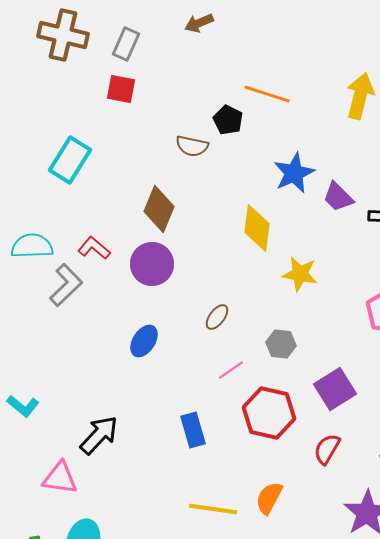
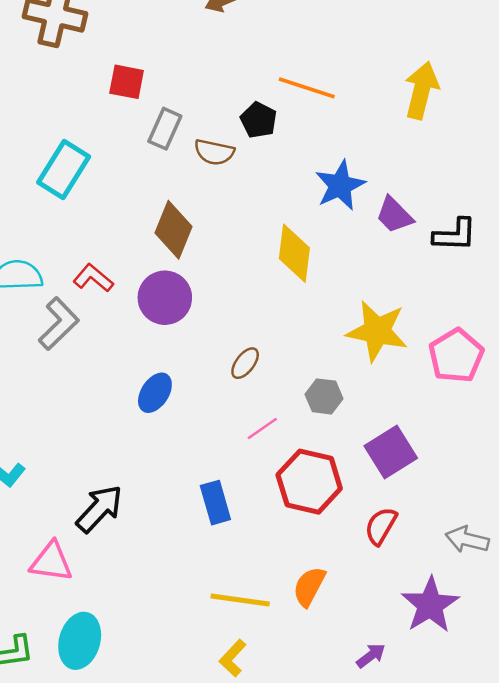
gray rectangle: (126, 44) -> (165, 129), moved
yellow star: (300, 274) -> (377, 331), moved, size x1.4

